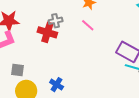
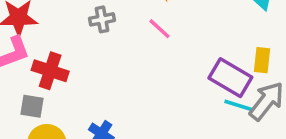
red cross: (47, 32) -> (50, 71), moved

